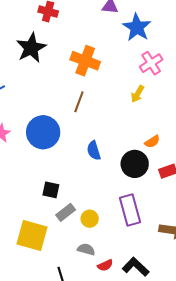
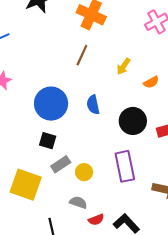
yellow arrow: (138, 94) -> (123, 66), moved
blue circle: (43, 132) -> (51, 104), moved
orange semicircle: (152, 142) -> (151, 82), moved

